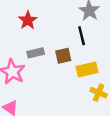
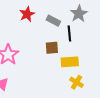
gray rectangle: (36, 53) -> (53, 21), moved, turned 32

